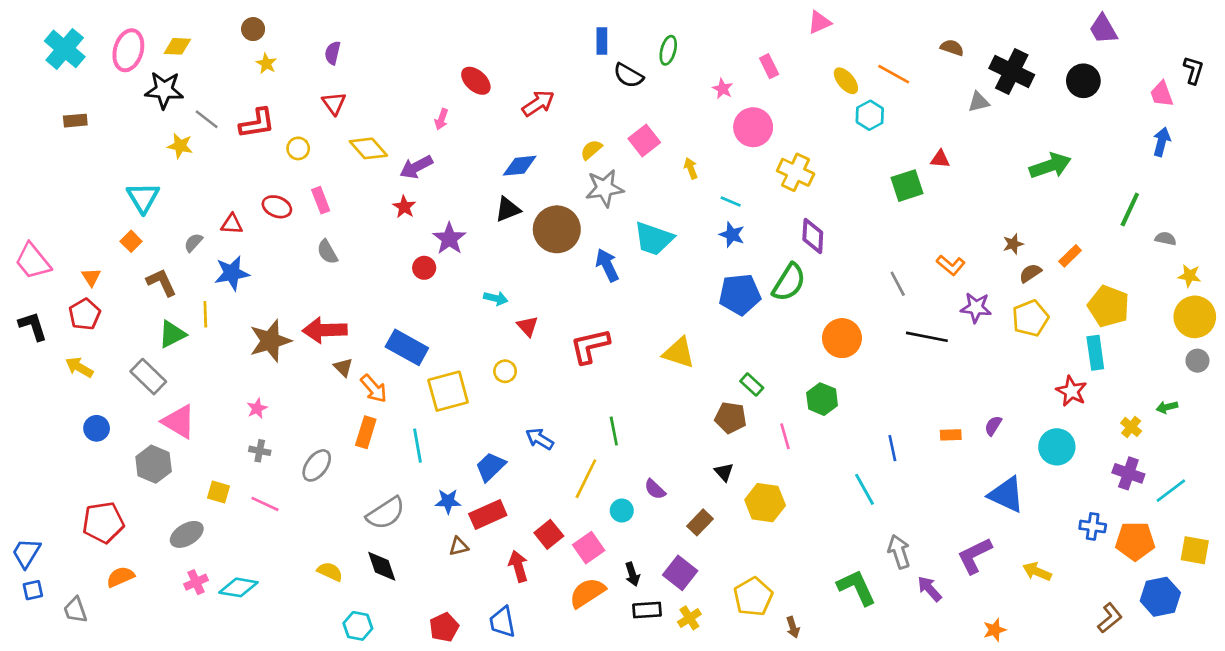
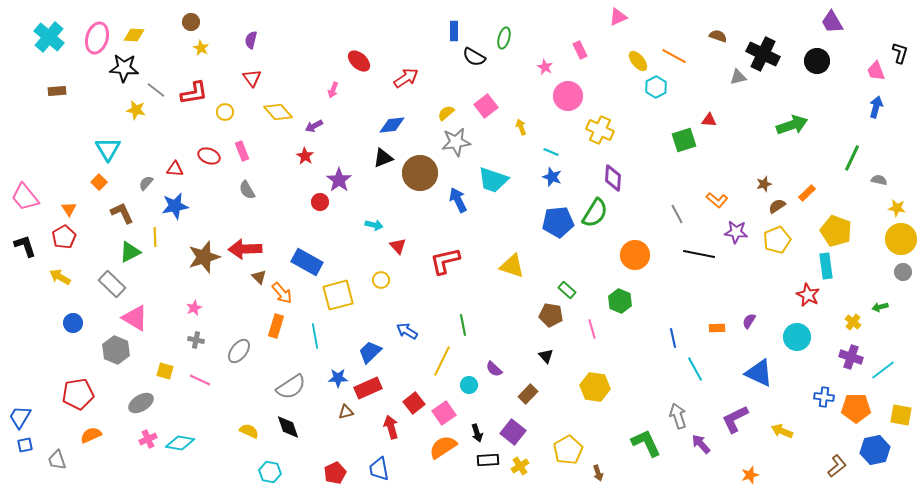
purple arrow: (416, 167) -> (314, 126), size x0.7
cyan line: (865, 489) -> (695, 369), moved
yellow hexagon: (765, 503) -> (595, 387), moved

